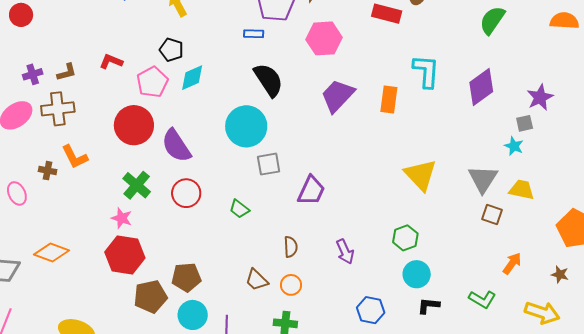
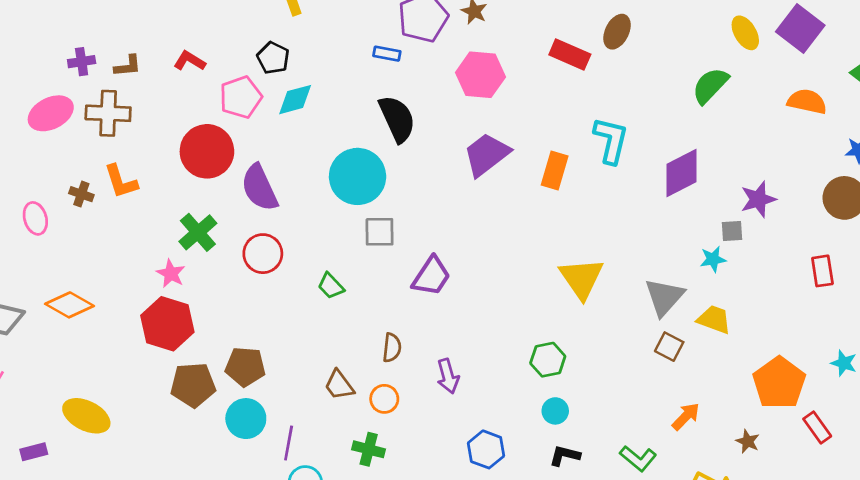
cyan star: (514, 146) -> (713, 259), turned 30
purple arrow: (345, 252) -> (448, 376), moved
cyan circle: (417, 274) -> (555, 411), size x0.7

